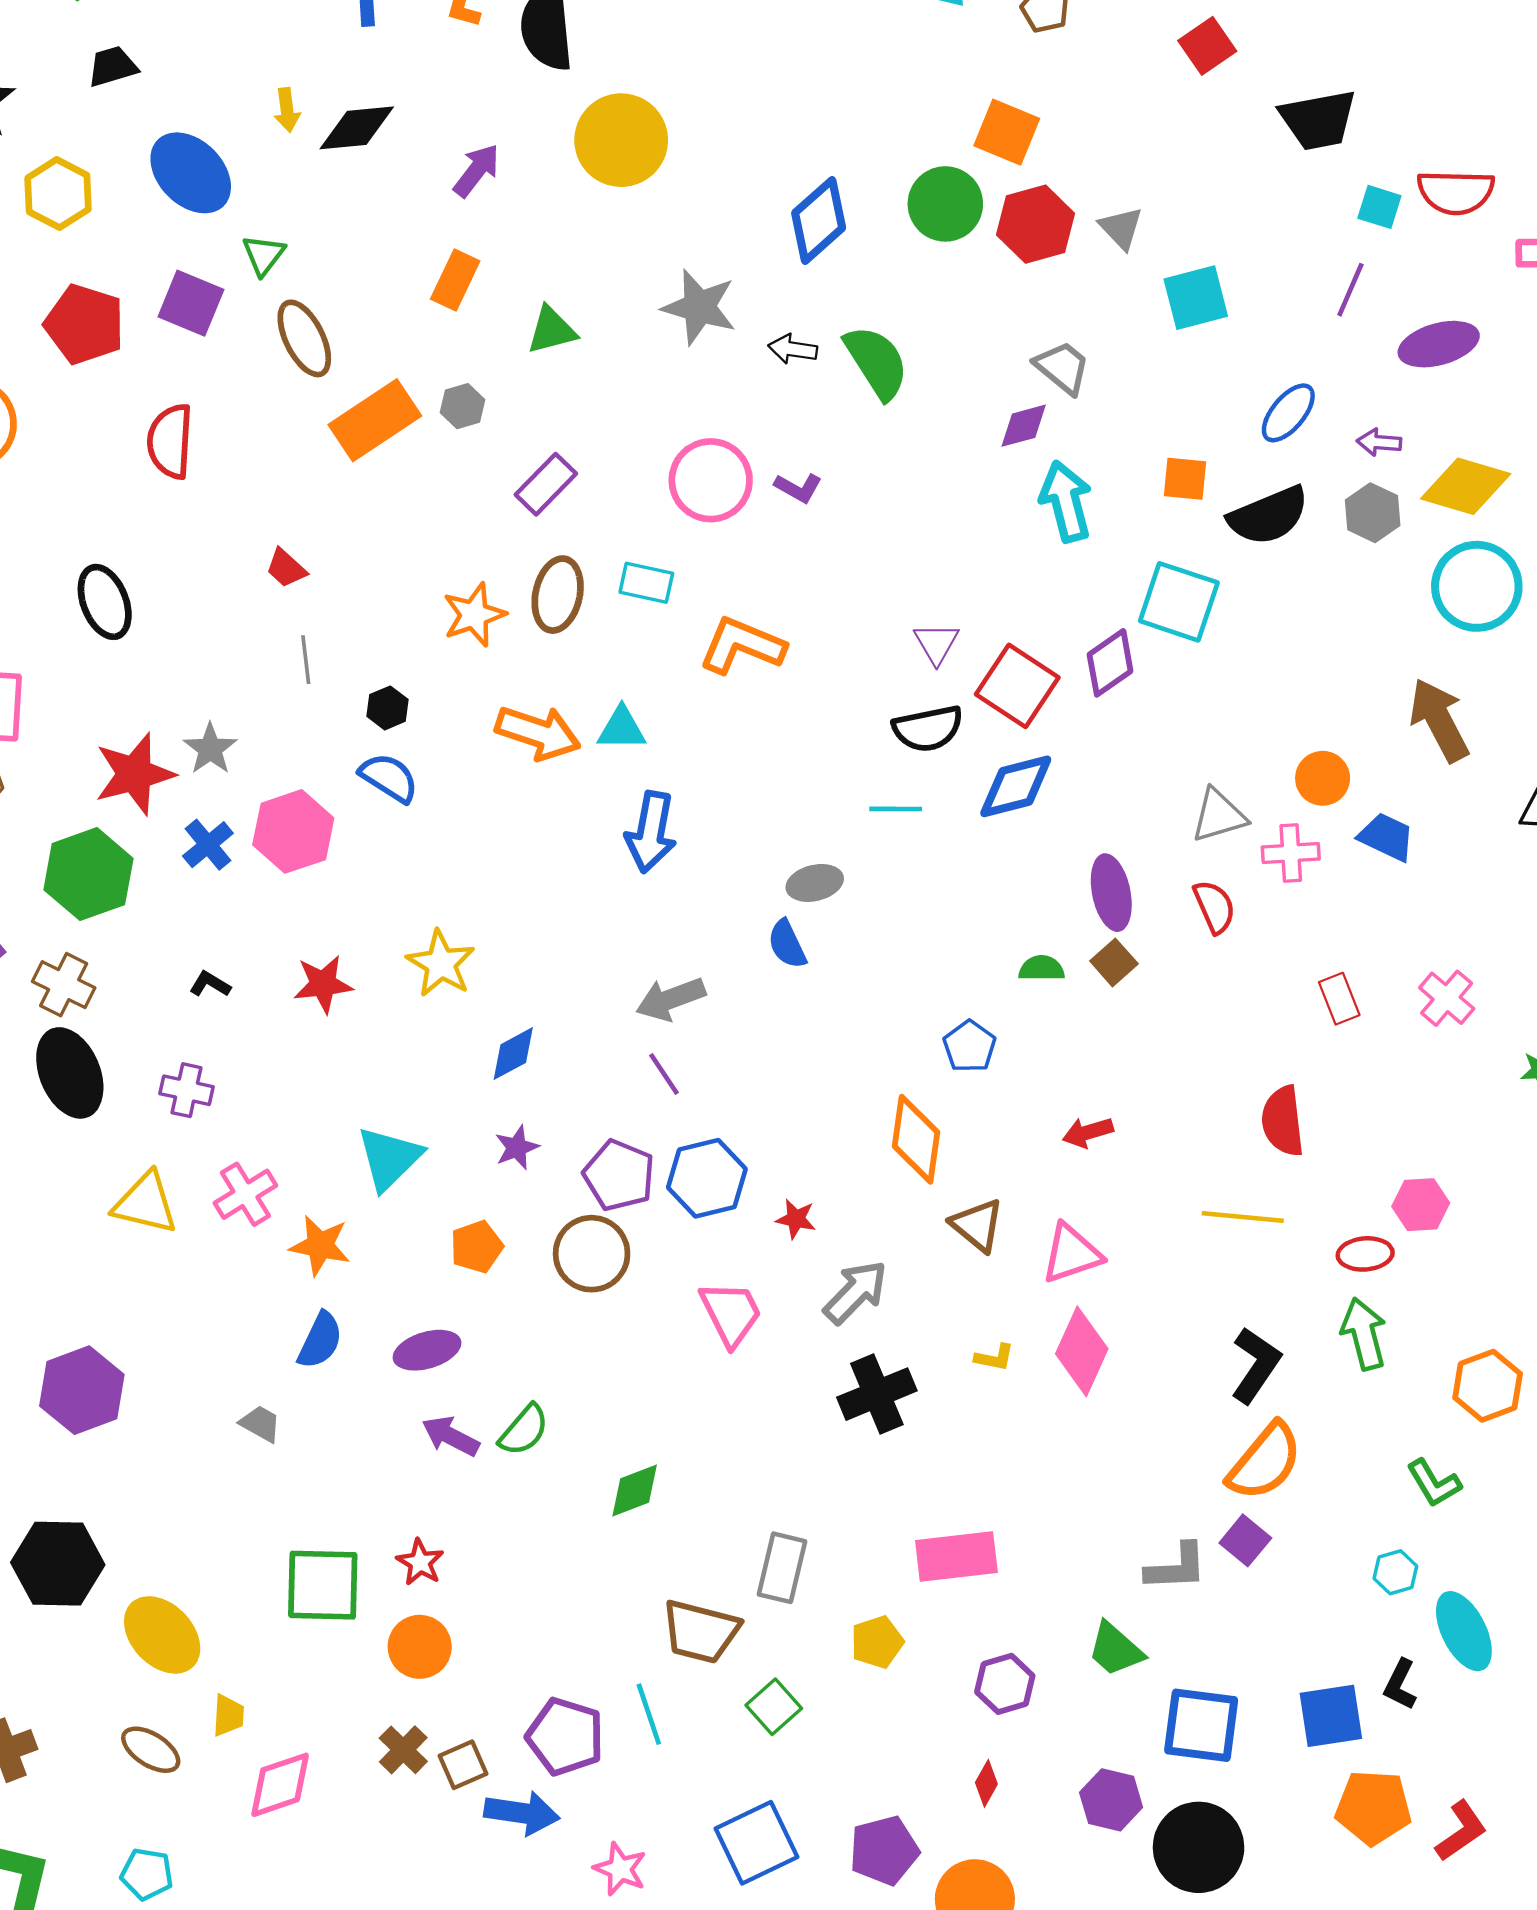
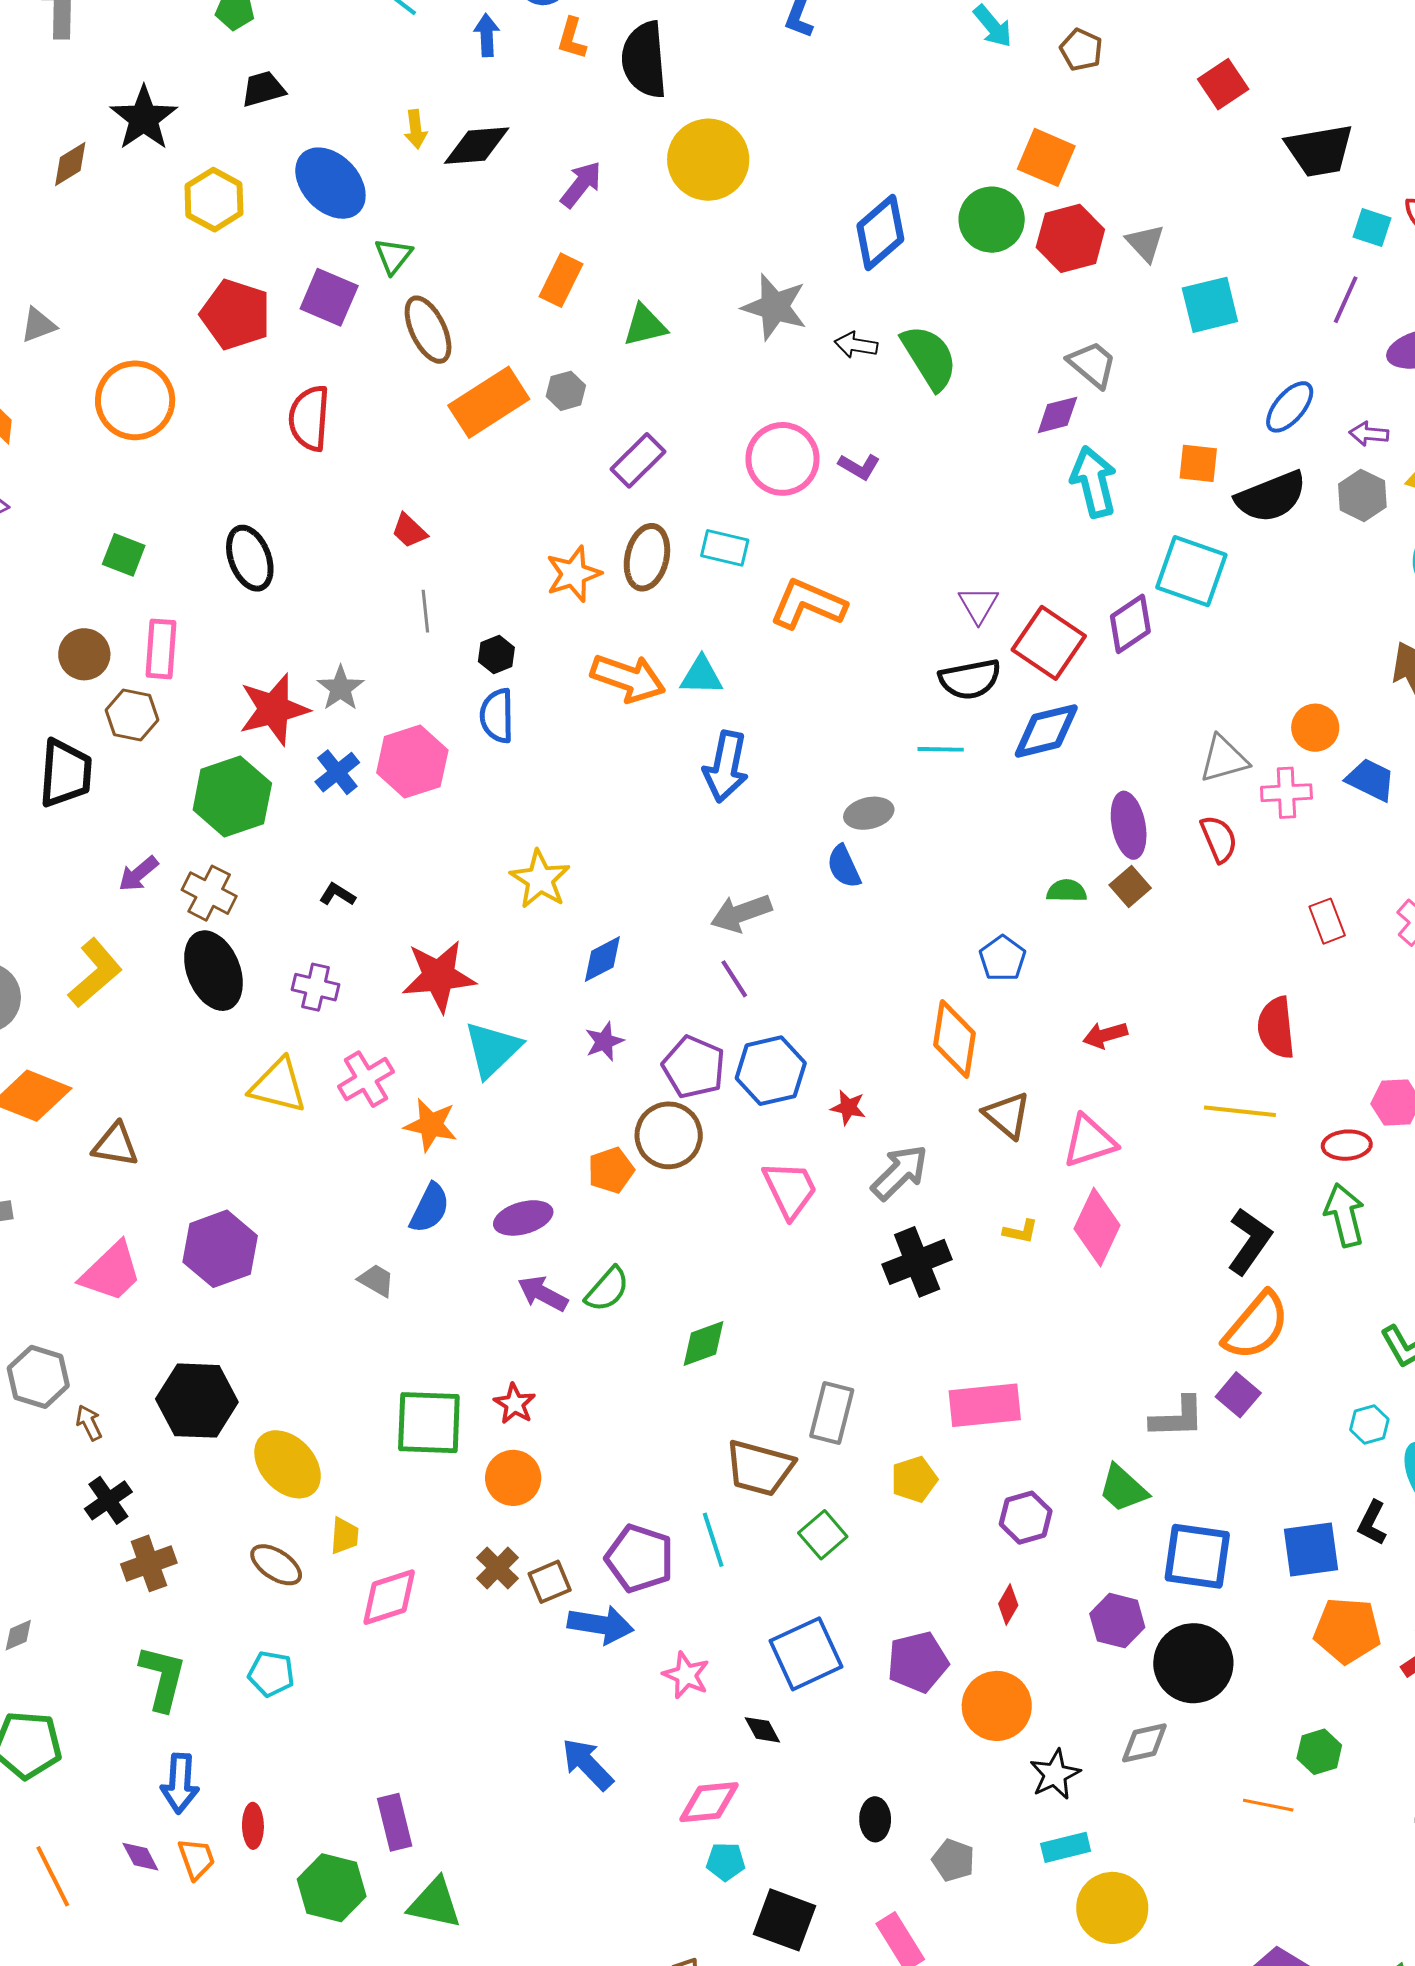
blue semicircle: (389, 778) -> (497, 716), turned -124
red star: (323, 984) -> (439, 976), moved, size x1.4
orange pentagon: (477, 1247) -> (611, 1170), moved

